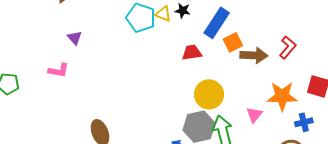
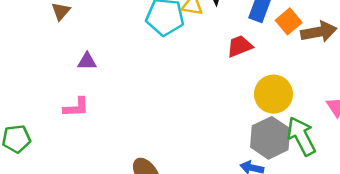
purple triangle: (75, 38) -> (87, 61), turned -35

